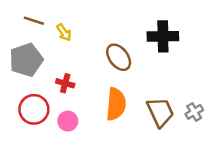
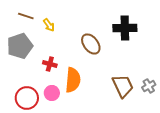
orange semicircle: (116, 104) -> (73, 80), moved
red circle: (34, 109) -> (27, 98), moved

